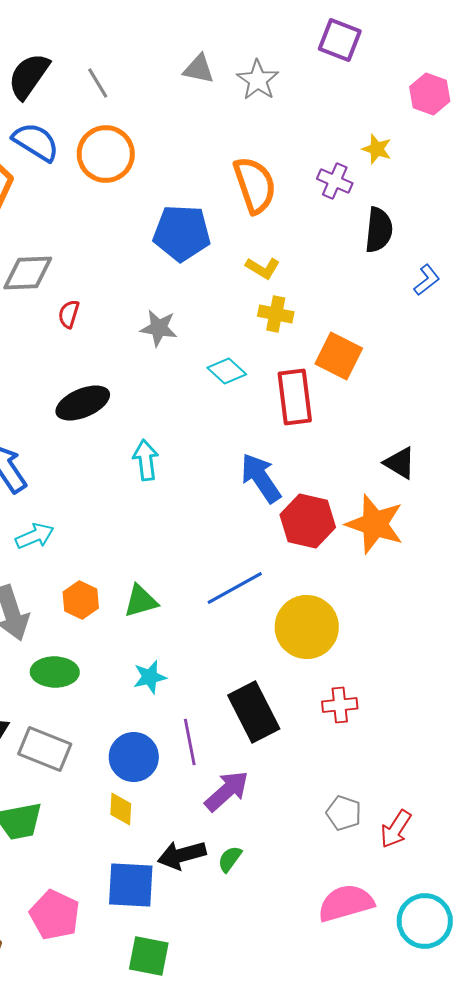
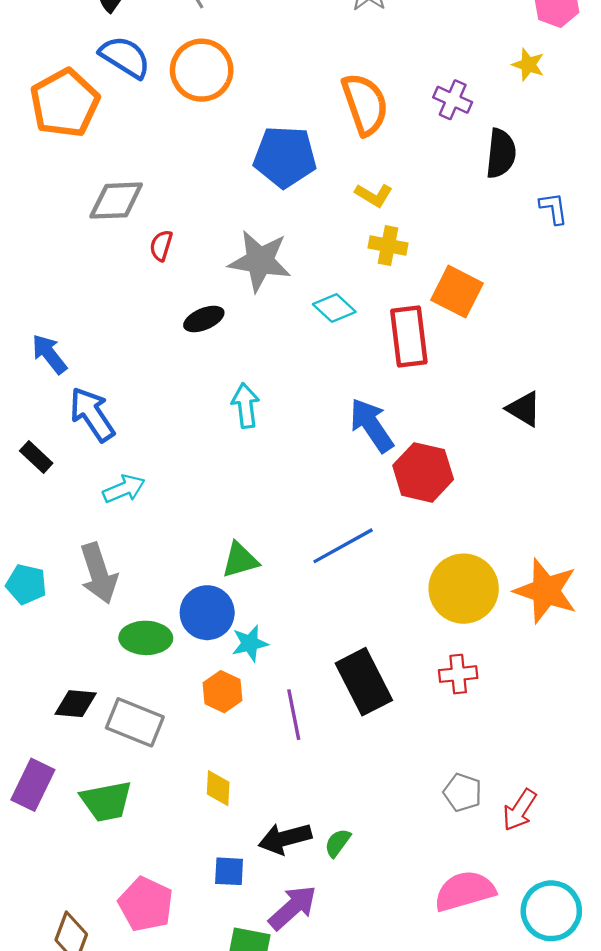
yellow star: (377, 149) -> (528, 65), moved
blue L-shape: (427, 280) -> (553, 208), turned -60
gray star: (159, 328) -> (260, 261), size x1.5
black ellipse: (83, 403) -> (204, 319), moved, size x0.7
orange star: (375, 524) -> (546, 591), moved
orange hexagon: (81, 600) -> (222, 692), moved
yellow circle: (307, 627) -> (464, 589), moved
blue circle: (134, 757) -> (207, 613), moved
purple arrow: (227, 791) -> (293, 908), moved
blue square: (131, 885) -> (229, 871), size x0.6

